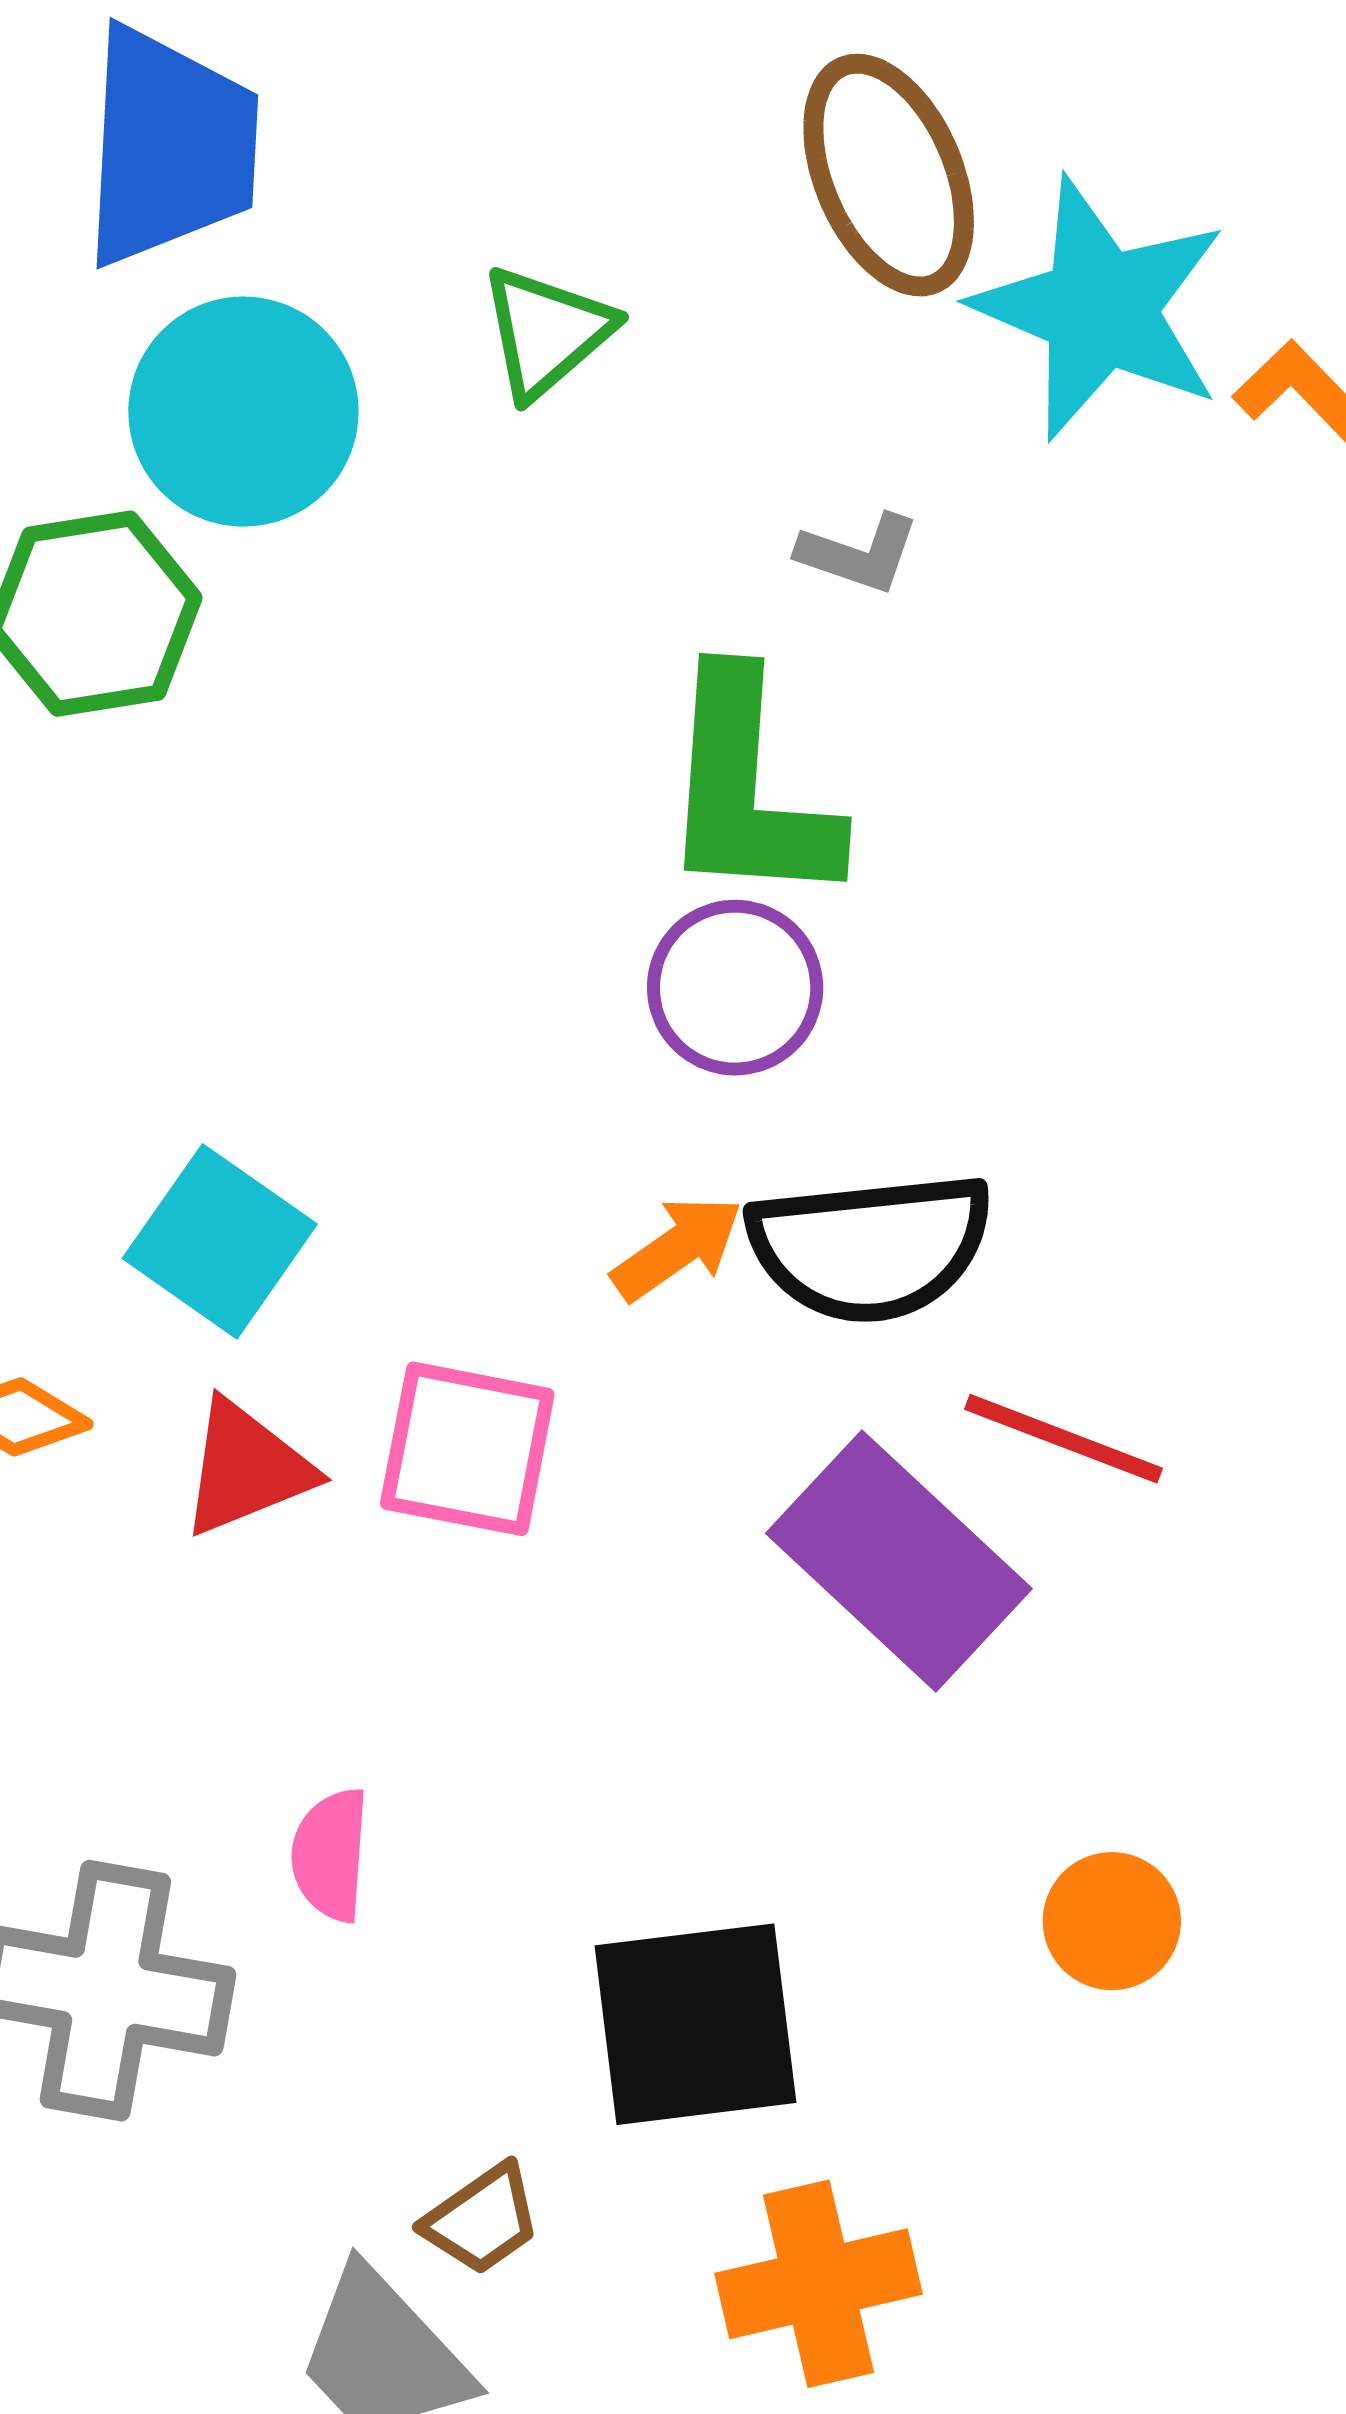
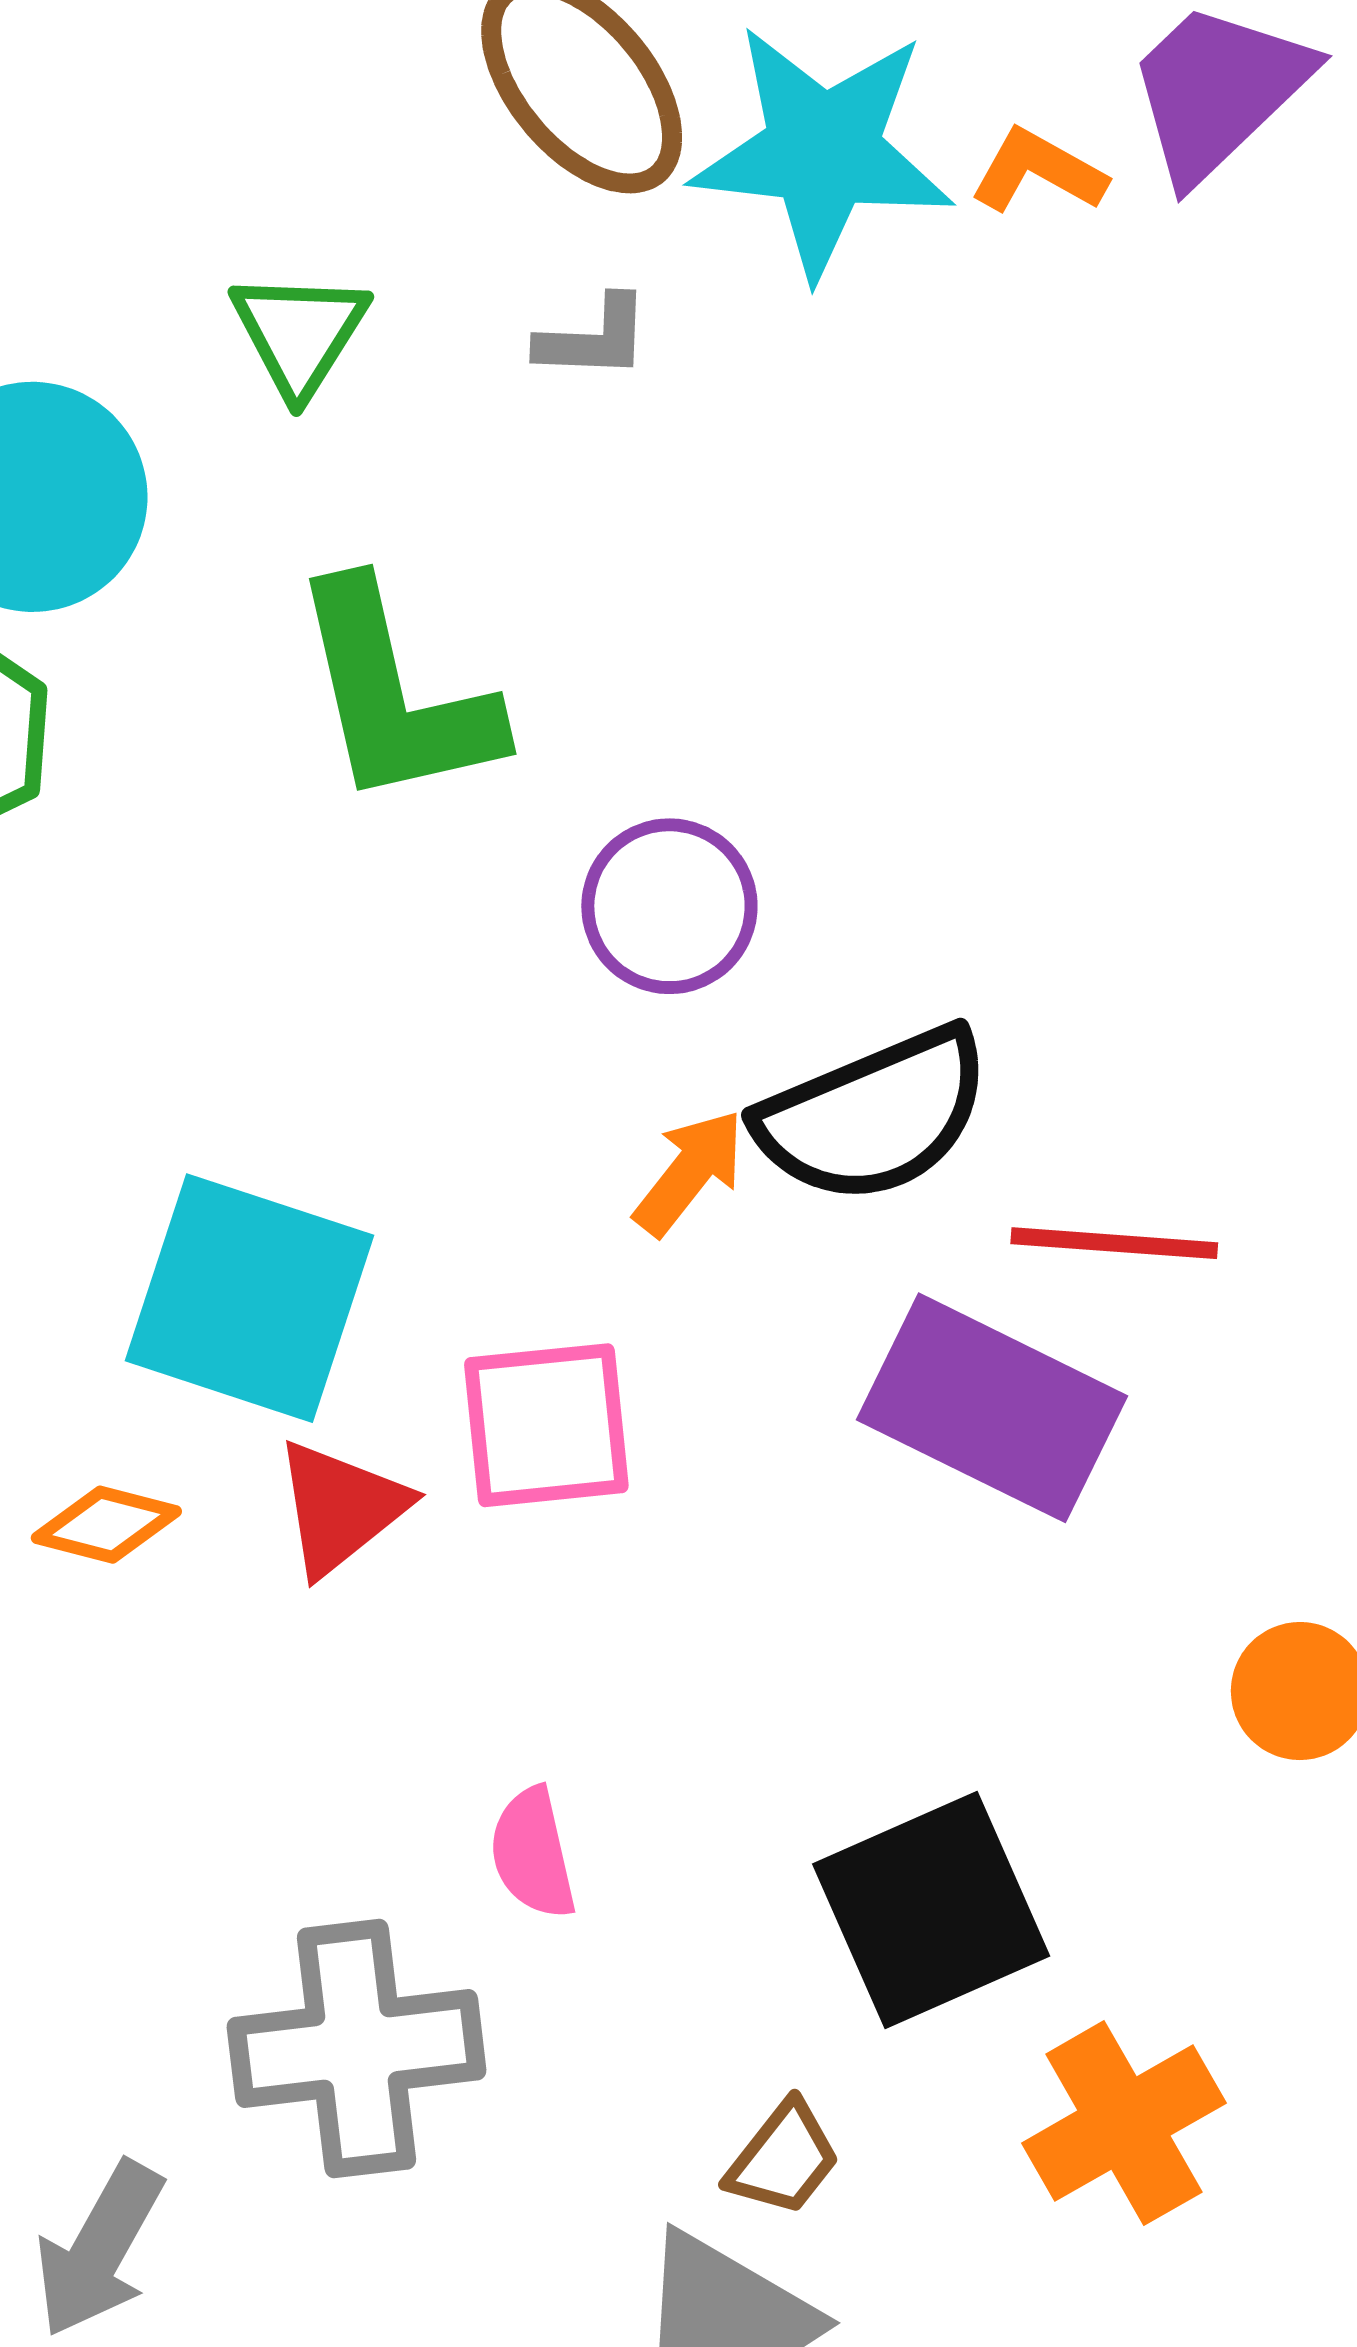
gray L-shape: (859, 554) -> (594, 338), moved
green L-shape: (748, 789) -> (395, 695), moved
cyan square: (220, 1241) -> (249, 1298), size x1.4

